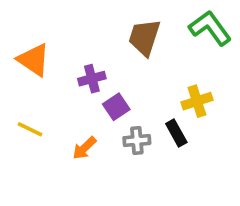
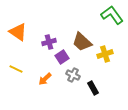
brown trapezoid: (144, 37) -> (82, 42), moved, turned -65
black rectangle: (176, 133) -> (93, 88), moved
gray cross: (137, 141) -> (73, 75), turned 32

